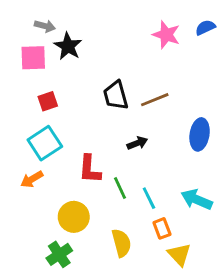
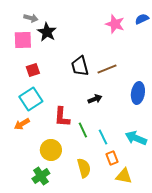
yellow triangle: (179, 254) -> (124, 176), turned -36

